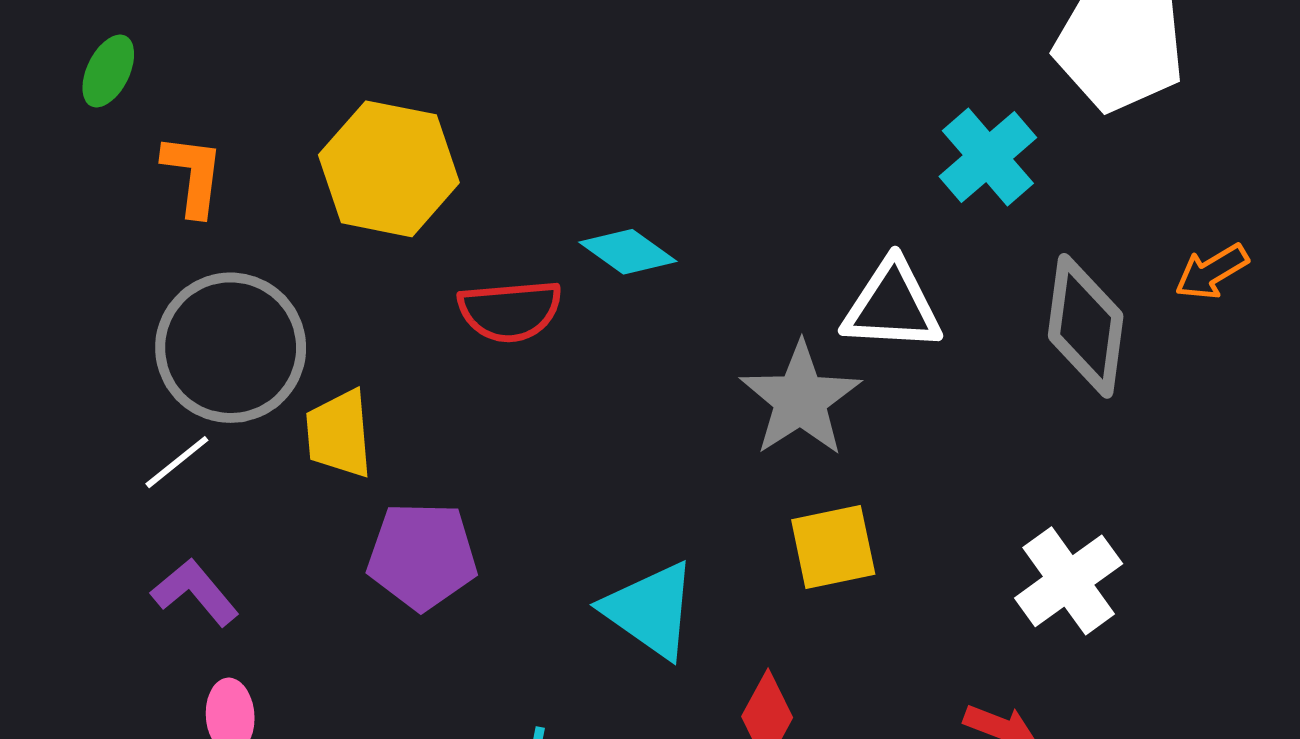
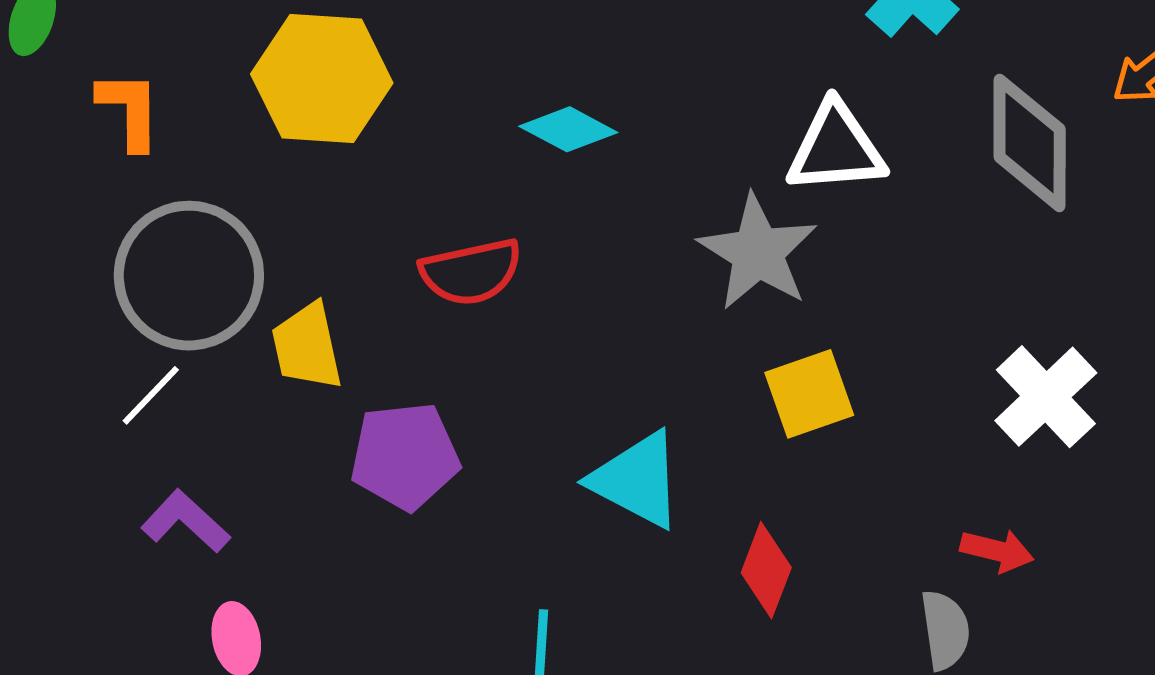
red semicircle: (510, 311) -> (471, 272), moved

